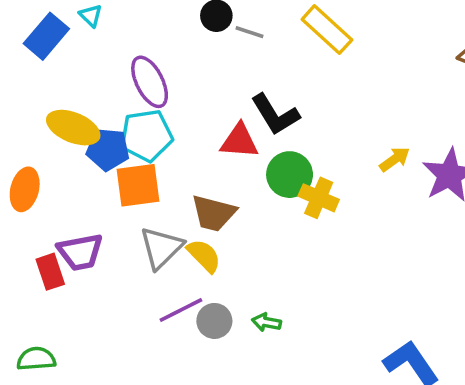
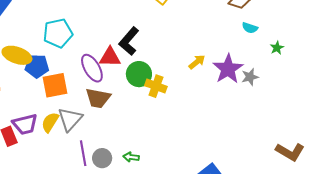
purple ellipse: (150, 82) -> (92, 68), moved
black L-shape: (275, 114) -> (129, 41), turned 76
cyan pentagon: (146, 136) -> (58, 33), moved
yellow semicircle: (204, 256) -> (50, 122), moved, turned -100
purple line: (181, 310) -> (83, 153), turned -70

